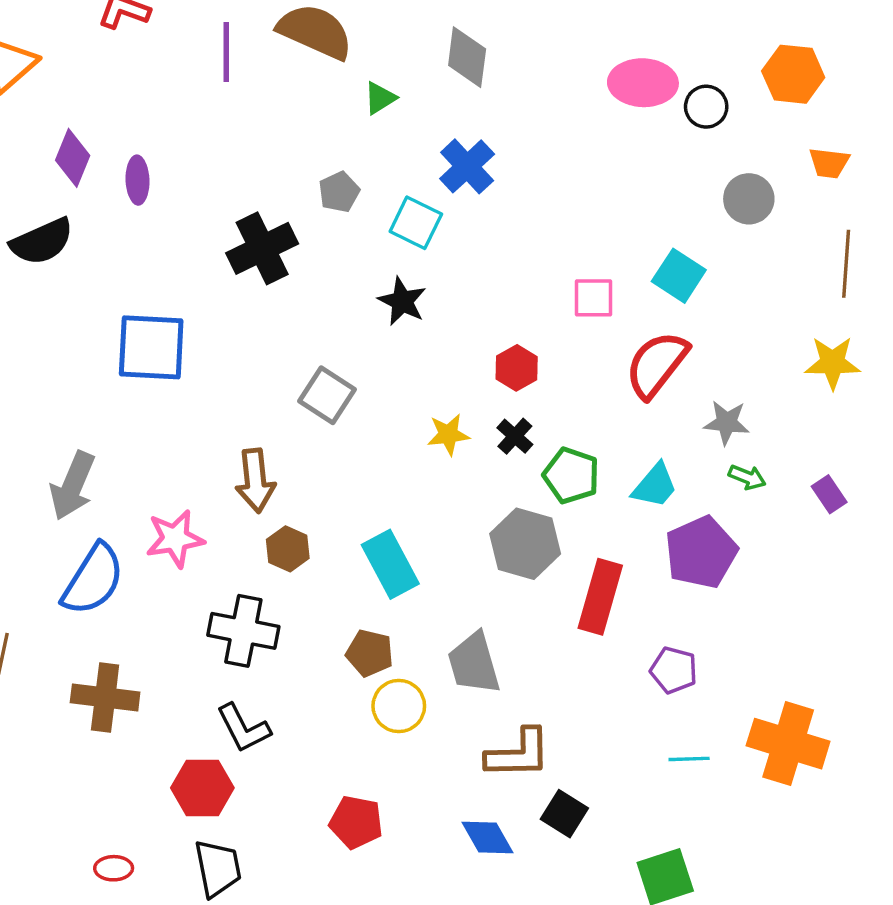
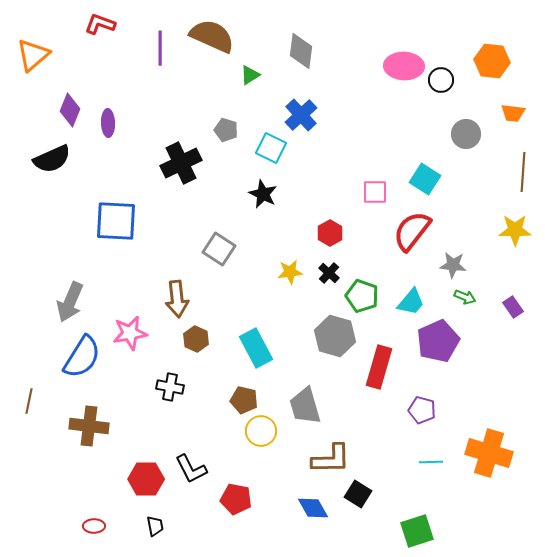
gray pentagon: (339, 192) -> (226, 130), turned -30
black cross: (243, 631) -> (170, 387), size x0.7
black L-shape: (243, 728) -> (191, 469), moved
black trapezoid: (218, 868) -> (155, 526), size x0.6

